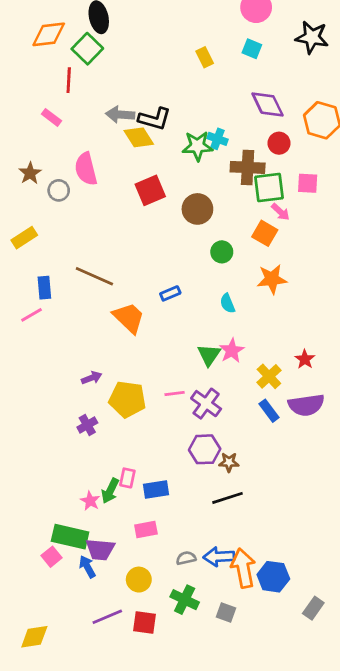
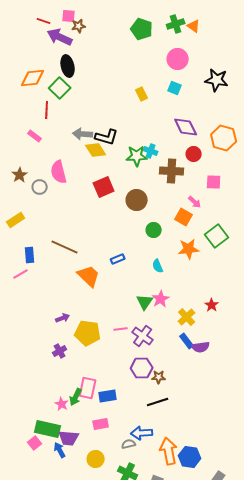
green square: (269, 188) -> (217, 236), moved, turned -30
purple semicircle: (306, 405) -> (201, 347), moved, size x0.7
pink rectangle: (127, 478) -> (88, 388), size x1.5
blue arrow: (219, 557) -> (142, 433), moved

